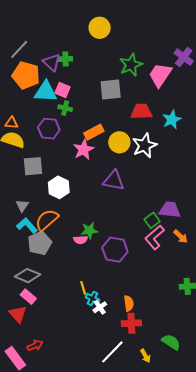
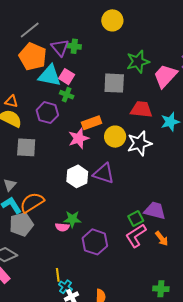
white hexagon: (59, 187) -> (77, 176), moved

